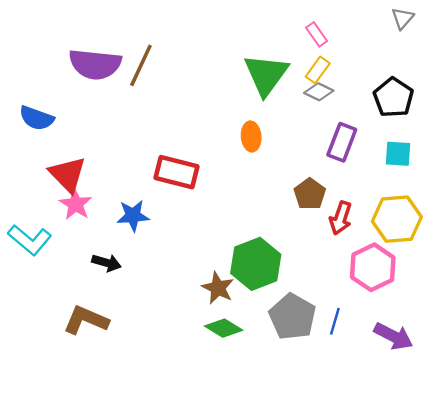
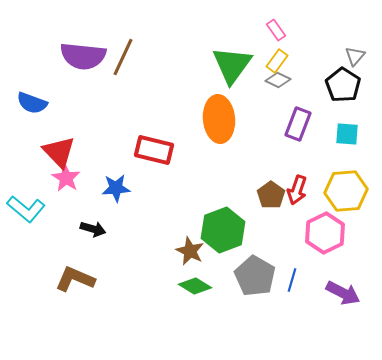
gray triangle: (403, 18) -> (355, 56), moved
orange ellipse: (251, 137) -> (219, 119), size x1.8
brown pentagon: (310, 194) -> (271, 195), moved

